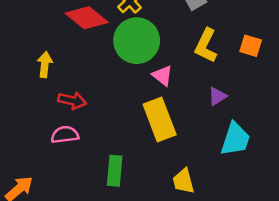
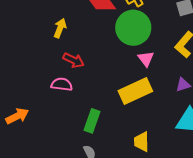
yellow rectangle: (160, 119) -> (135, 91), turned 72

